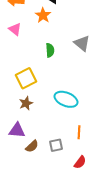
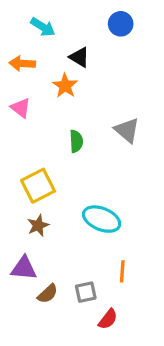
red semicircle: (80, 162) -> (108, 319), moved

